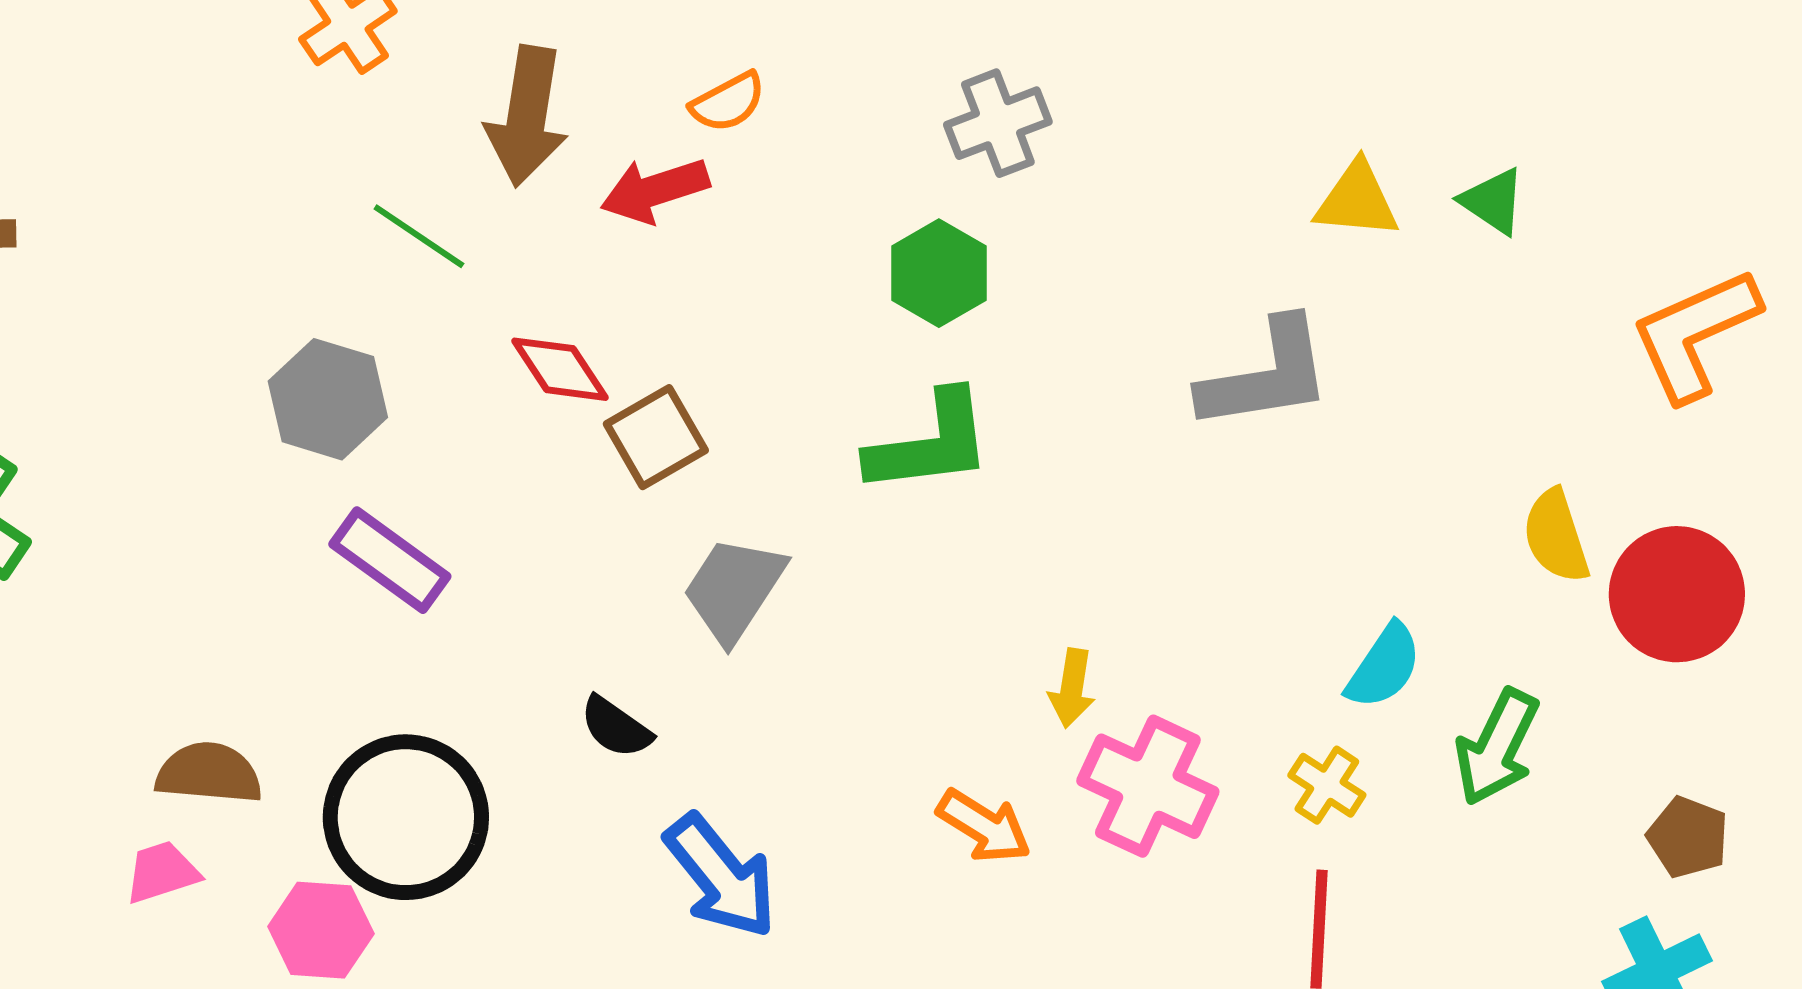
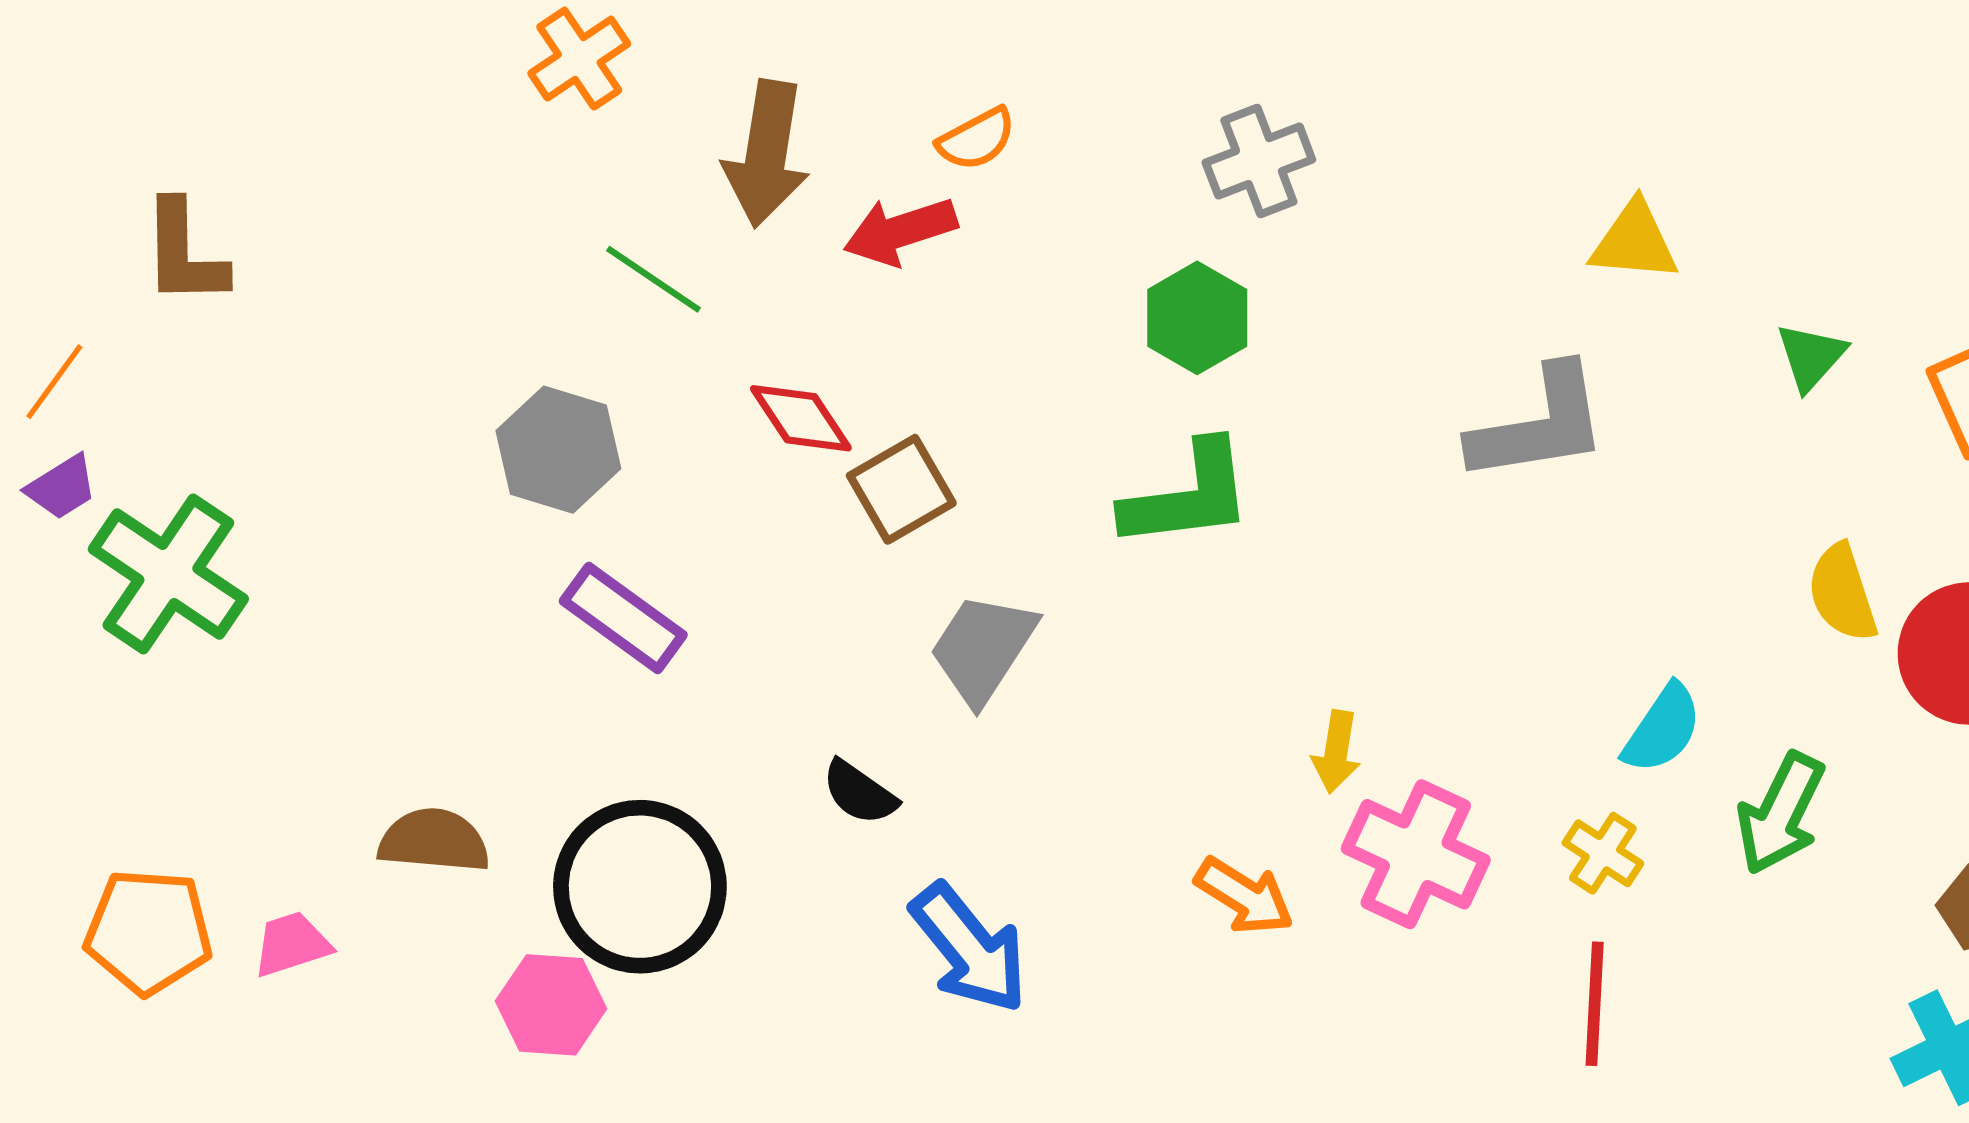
green triangle: (1493, 201) -> (1811, 357), moved, turned 38
pink trapezoid: (162, 872) -> (292, 944), moved

